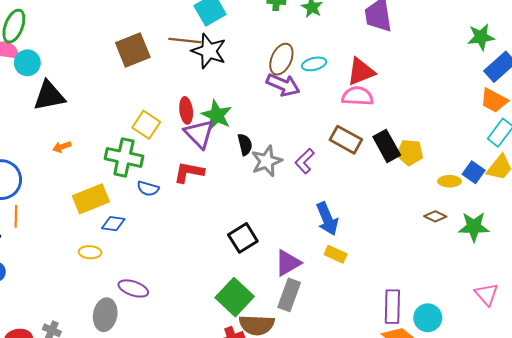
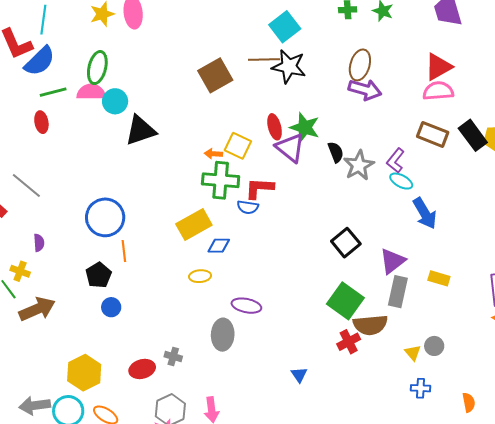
cyan ellipse: (314, 64) -> (401, 181), moved, turned 50
orange arrow: (62, 147) -> (213, 154), moved, turned 30
red L-shape: (189, 172) -> (259, 188), moved
yellow rectangle: (336, 254) -> (439, 278), moved

